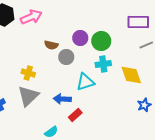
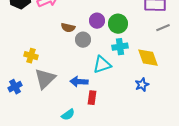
yellow cross: (28, 73) -> (31, 56), moved
blue star: (144, 105) -> (142, 85), moved
red rectangle: (75, 115) -> (92, 98), turned -40

